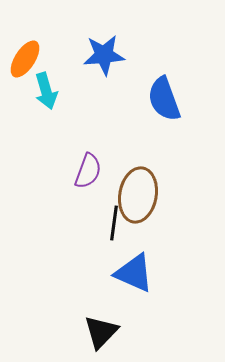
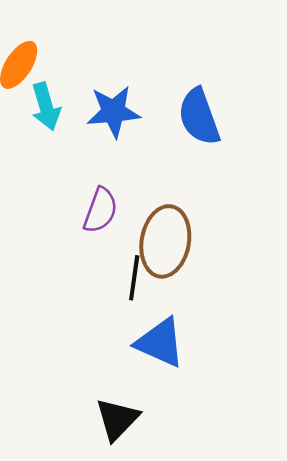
blue star: (104, 55) -> (113, 112), moved

